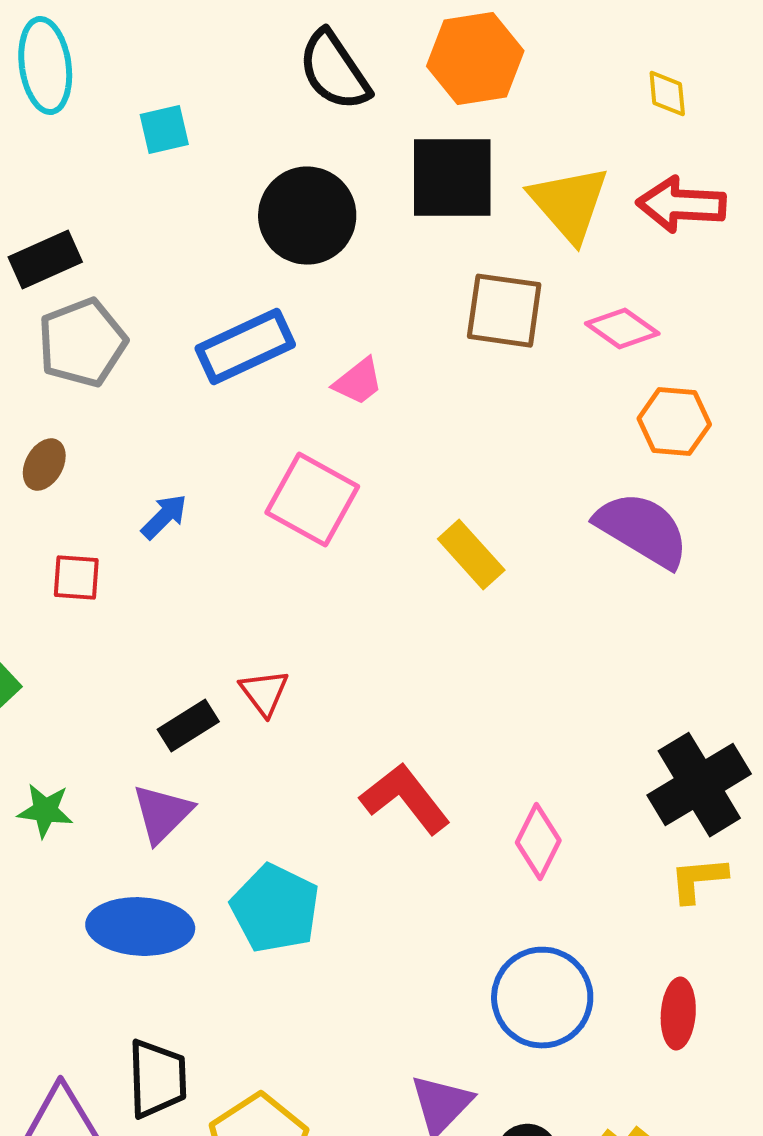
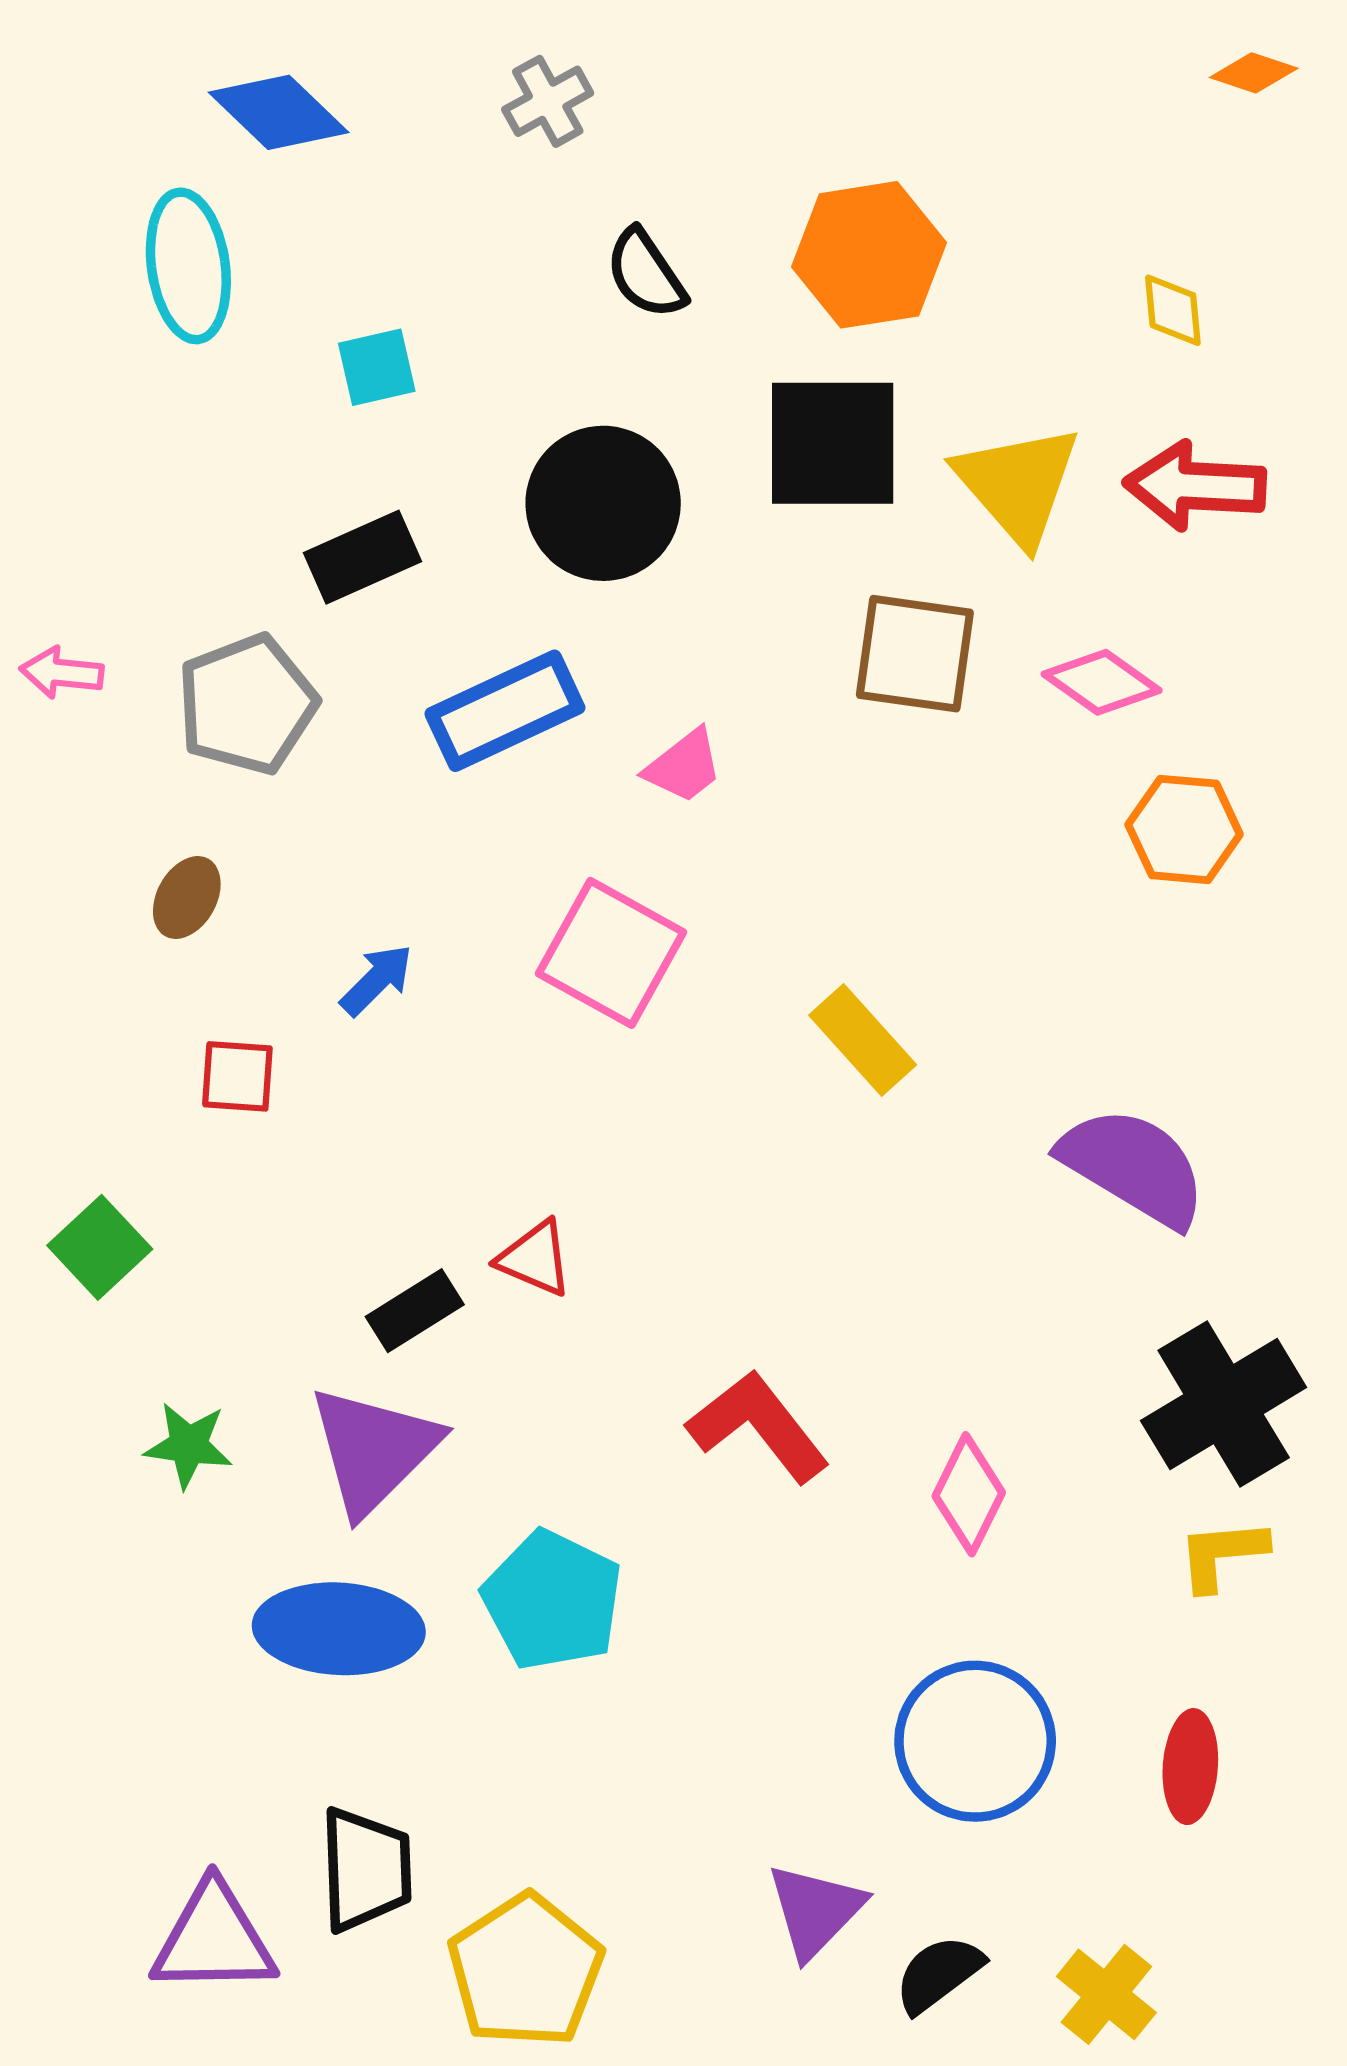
black semicircle: (334, 71) -> (646, 274), size x0.7
black rectangle: (45, 260) -> (362, 557), moved
purple semicircle: (642, 530) -> (1133, 1167), moved
red triangle: (264, 693) -> (535, 1258), turned -30
purple triangle: (162, 814) -> (374, 1450), size x1.4

